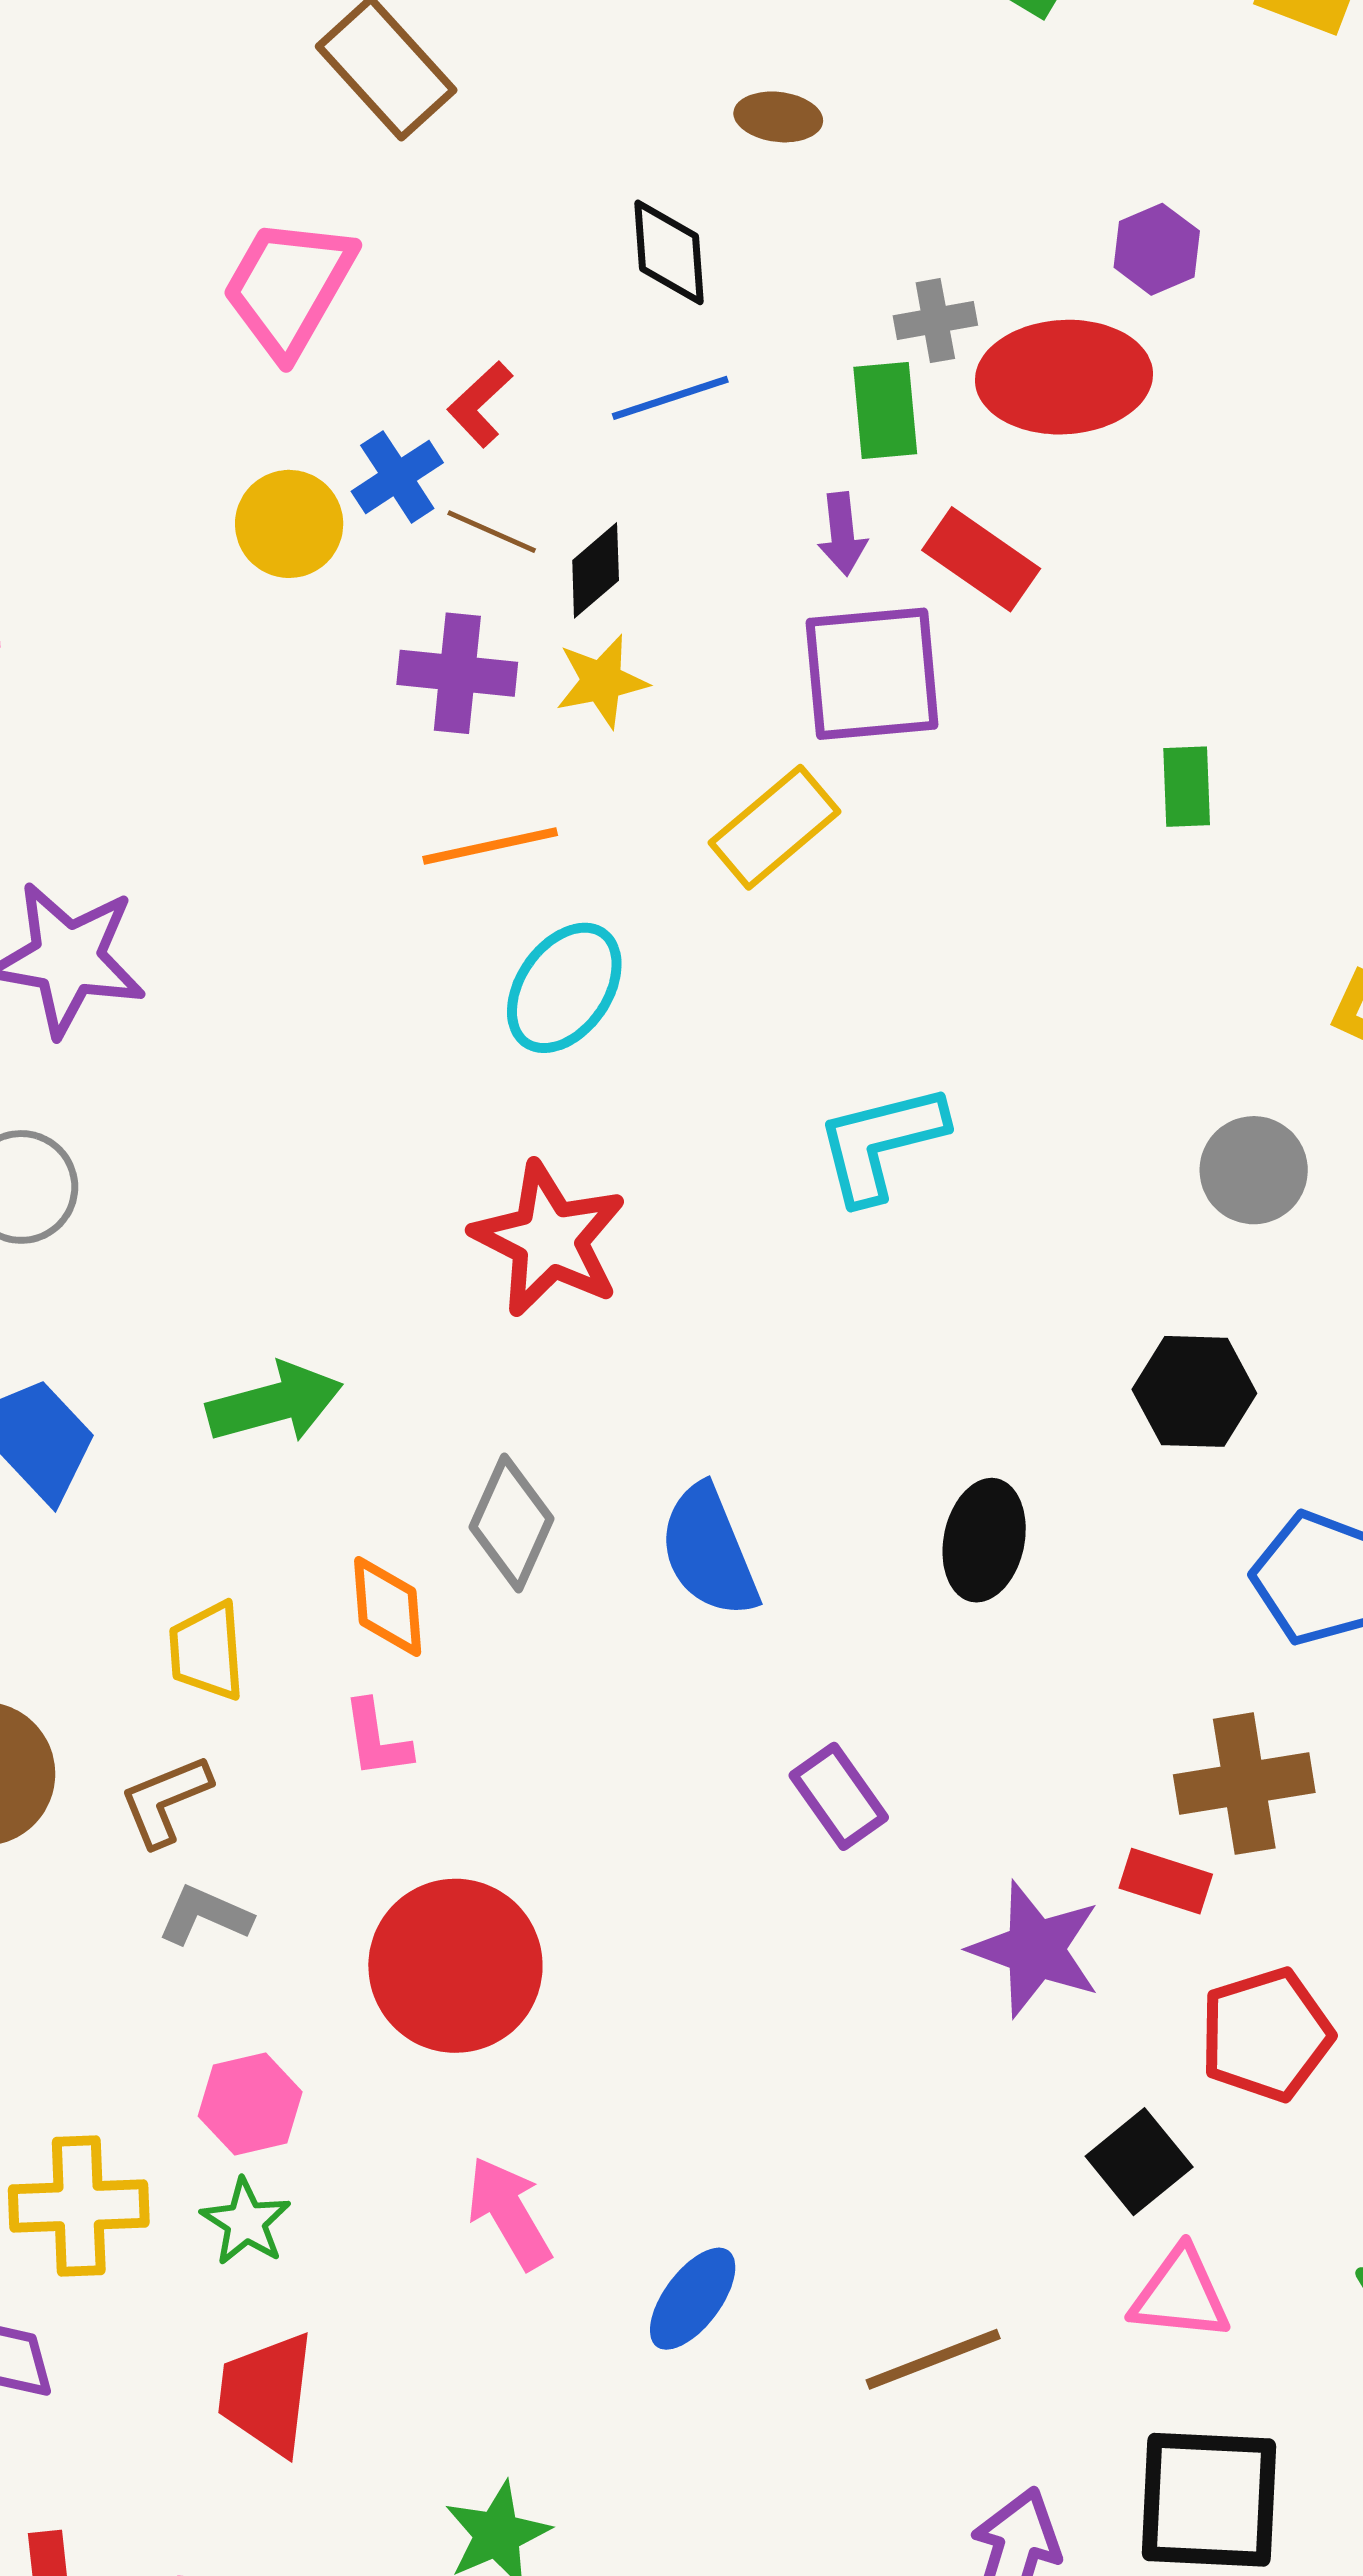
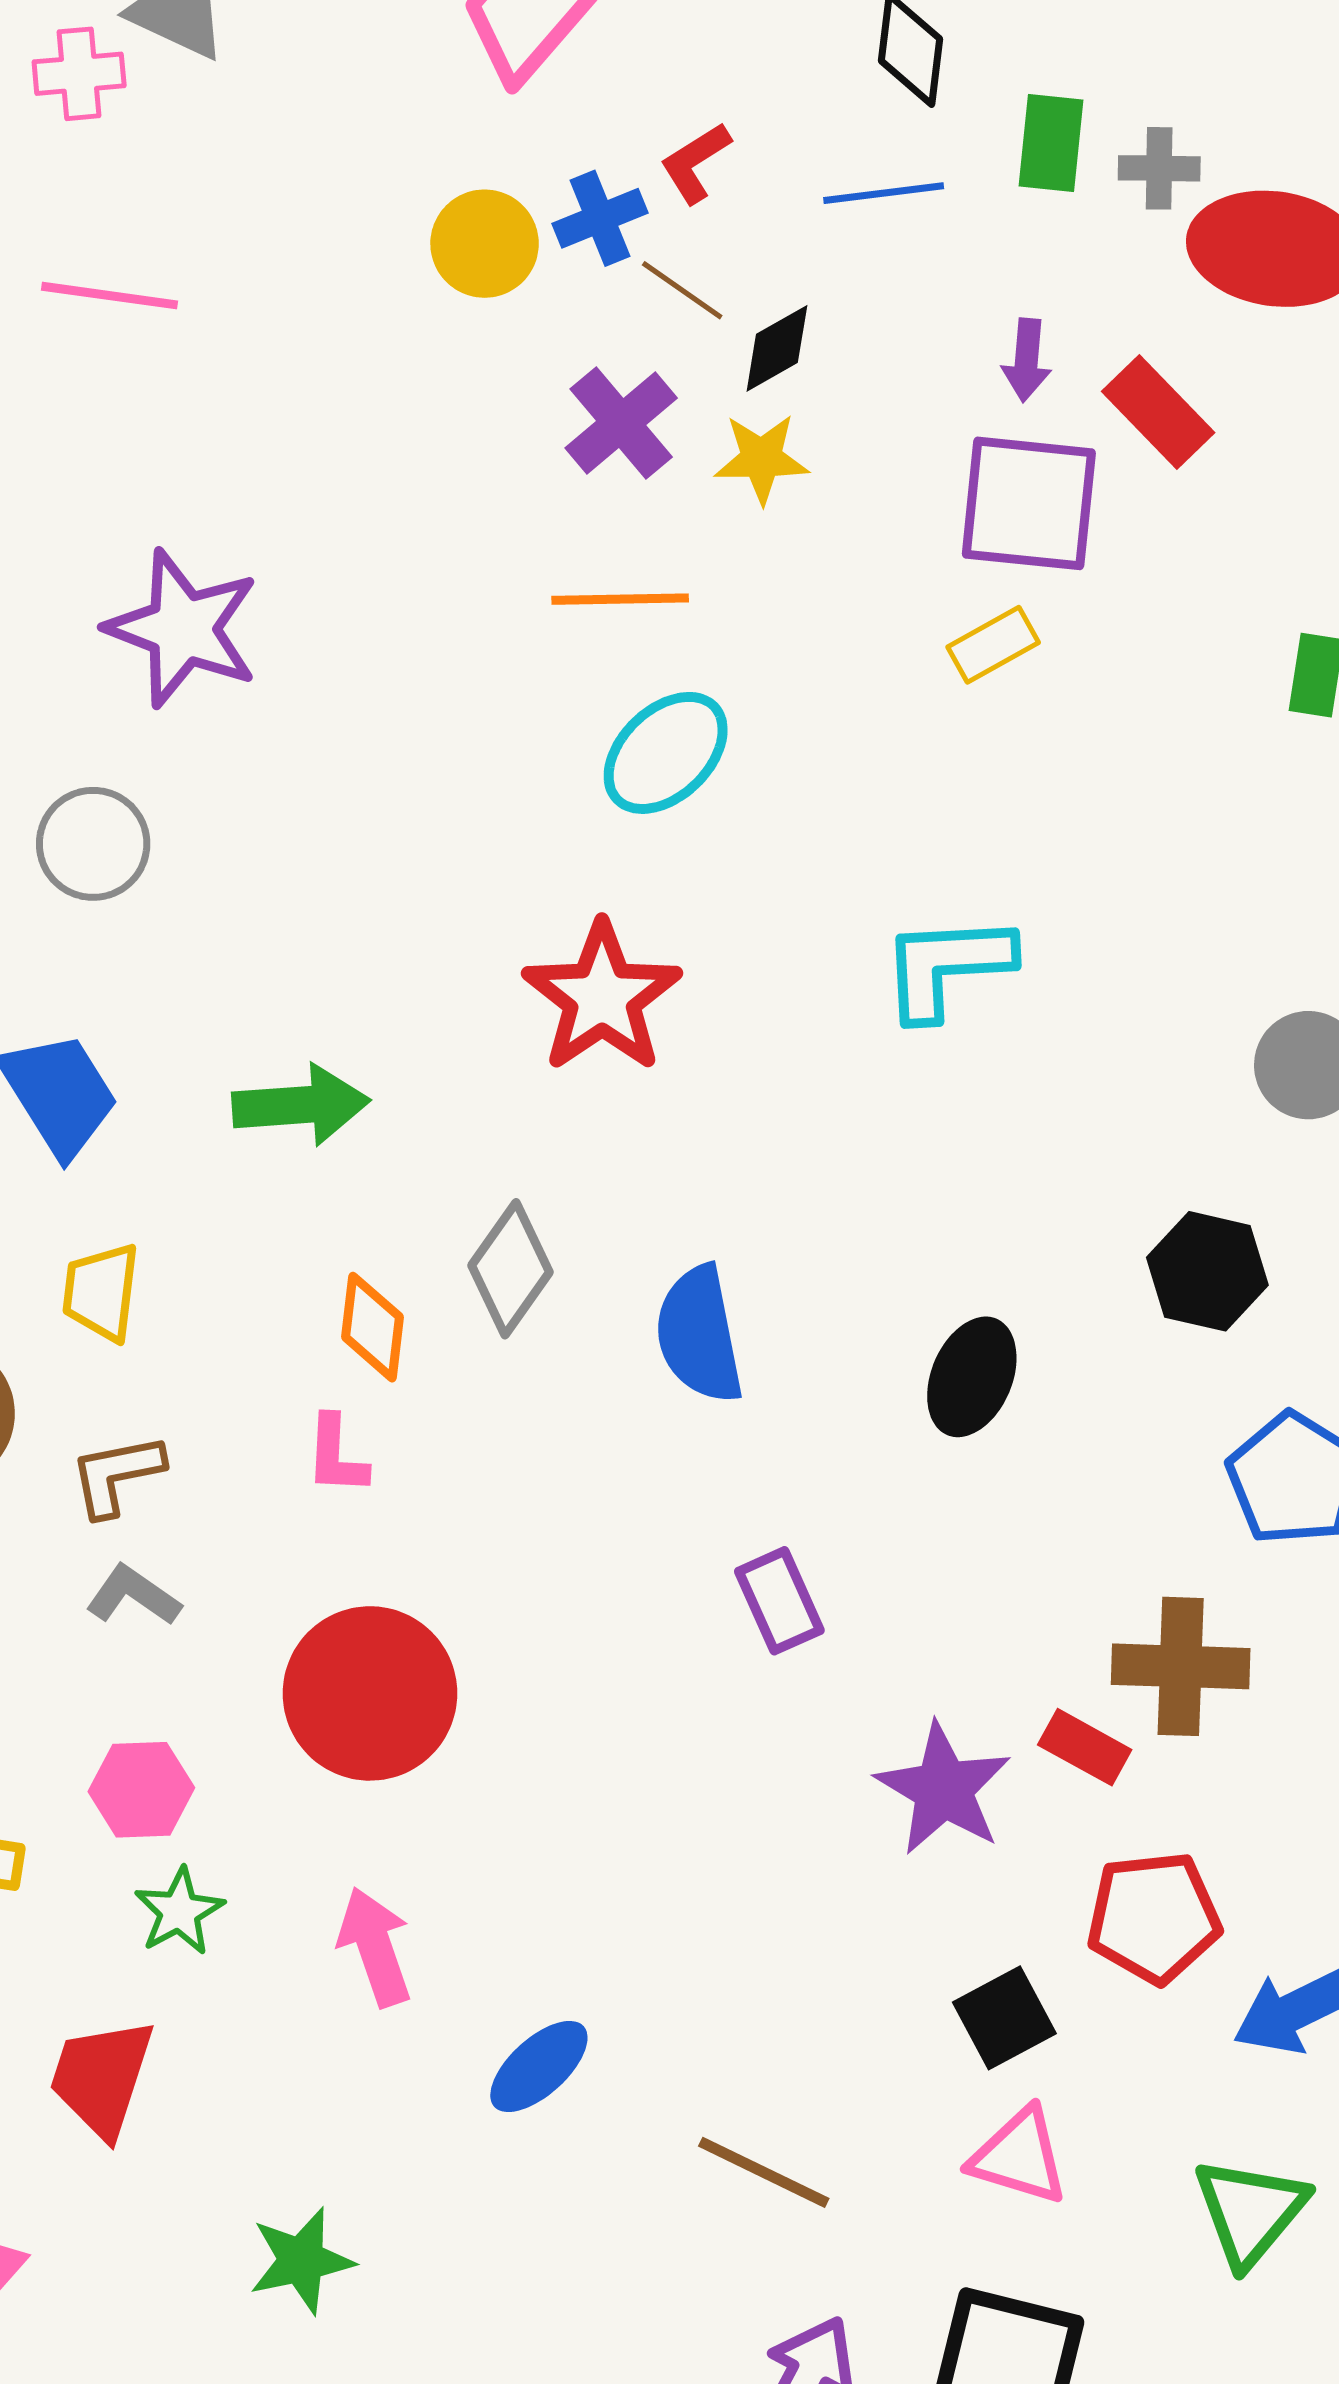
green rectangle: (885, 410) -> (1051, 143), moved
purple cross: (457, 673) -> (621, 423), turned 33
yellow rectangle: (775, 827) -> (993, 645), moved, size x0.7
yellow trapezoid: (207, 1651) -> (101, 1292), moved
green star: (246, 2222) -> (179, 1911), moved
brown line: (933, 2359) -> (764, 2172), turned 36

